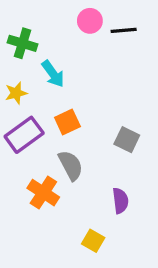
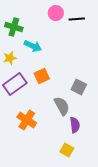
cyan arrow: (53, 74) -> (33, 46), turned -30
gray semicircle: (71, 165) -> (62, 106), moved
yellow square: (93, 241) -> (67, 150), moved

